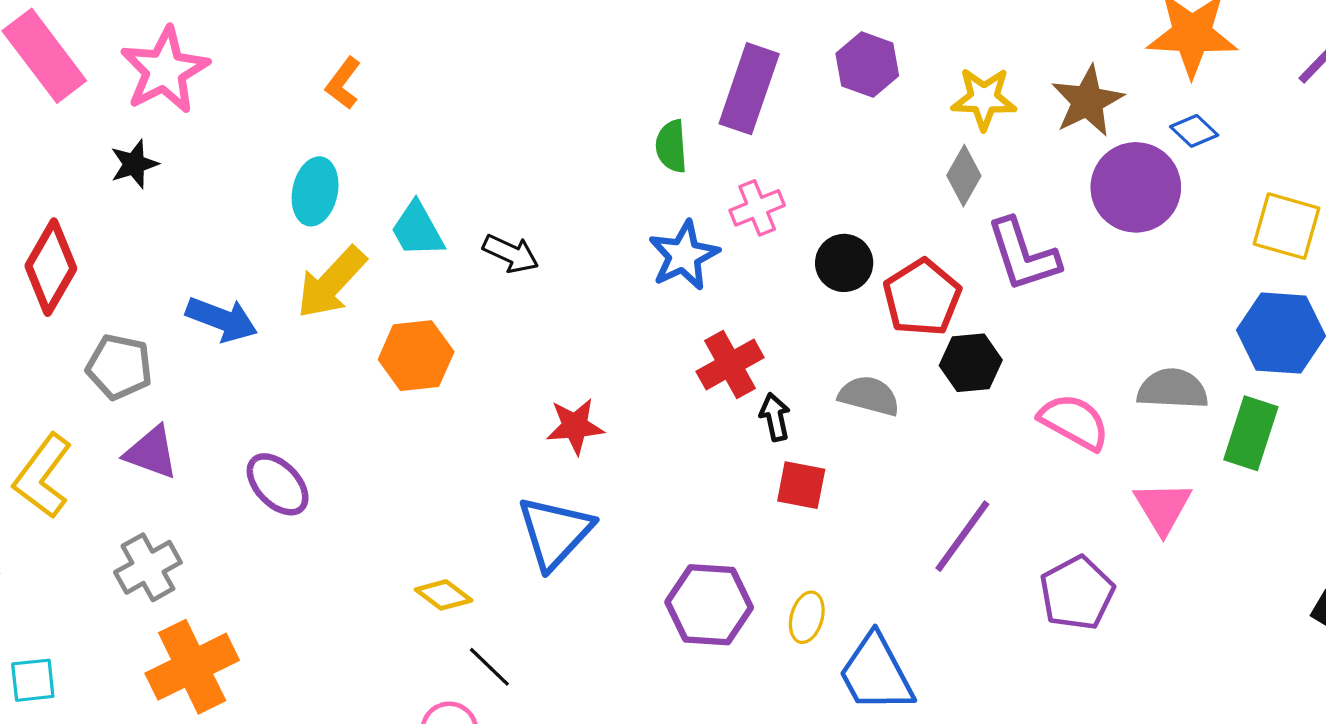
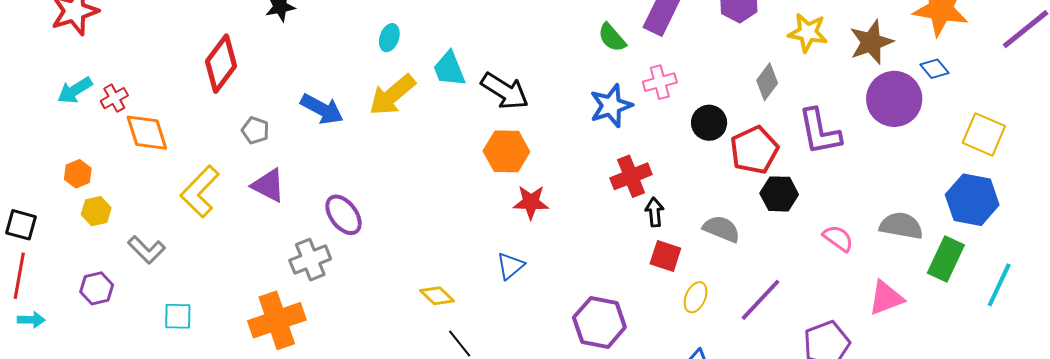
green semicircle: (671, 146) -> (612, 38), turned -44
gray diamond: (964, 176) -> (767, 82), moved
cyan ellipse: (315, 191) -> (389, 38), size x0.7
black arrow: (511, 254) -> (505, 91), size x1.4
orange hexagon: (416, 356) -> (506, 151), moved
gray pentagon: (119, 367) -> (255, 130), size x0.7
gray semicircle: (869, 396) -> (721, 229), moved
pink semicircle: (1074, 422) -> (838, 238), size x0.7
pink triangle: (1163, 507) -> (886, 298), turned 33
blue triangle: (555, 532) -> (510, 266), size x0.6
gray cross: (148, 567) -> (310, 260), moved
yellow ellipse: (807, 617) -> (696, 297), moved

